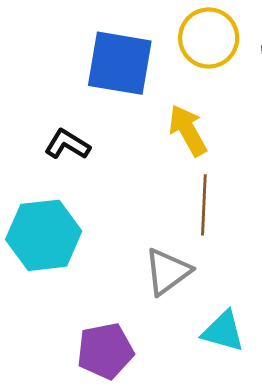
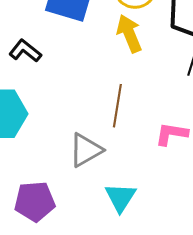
yellow arrow: (188, 130) -> (129, 34), moved
cyan triangle: (223, 331) -> (120, 197), turned 40

